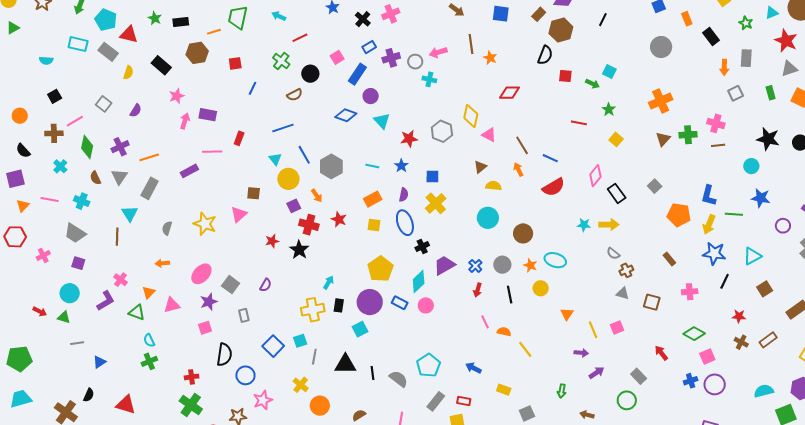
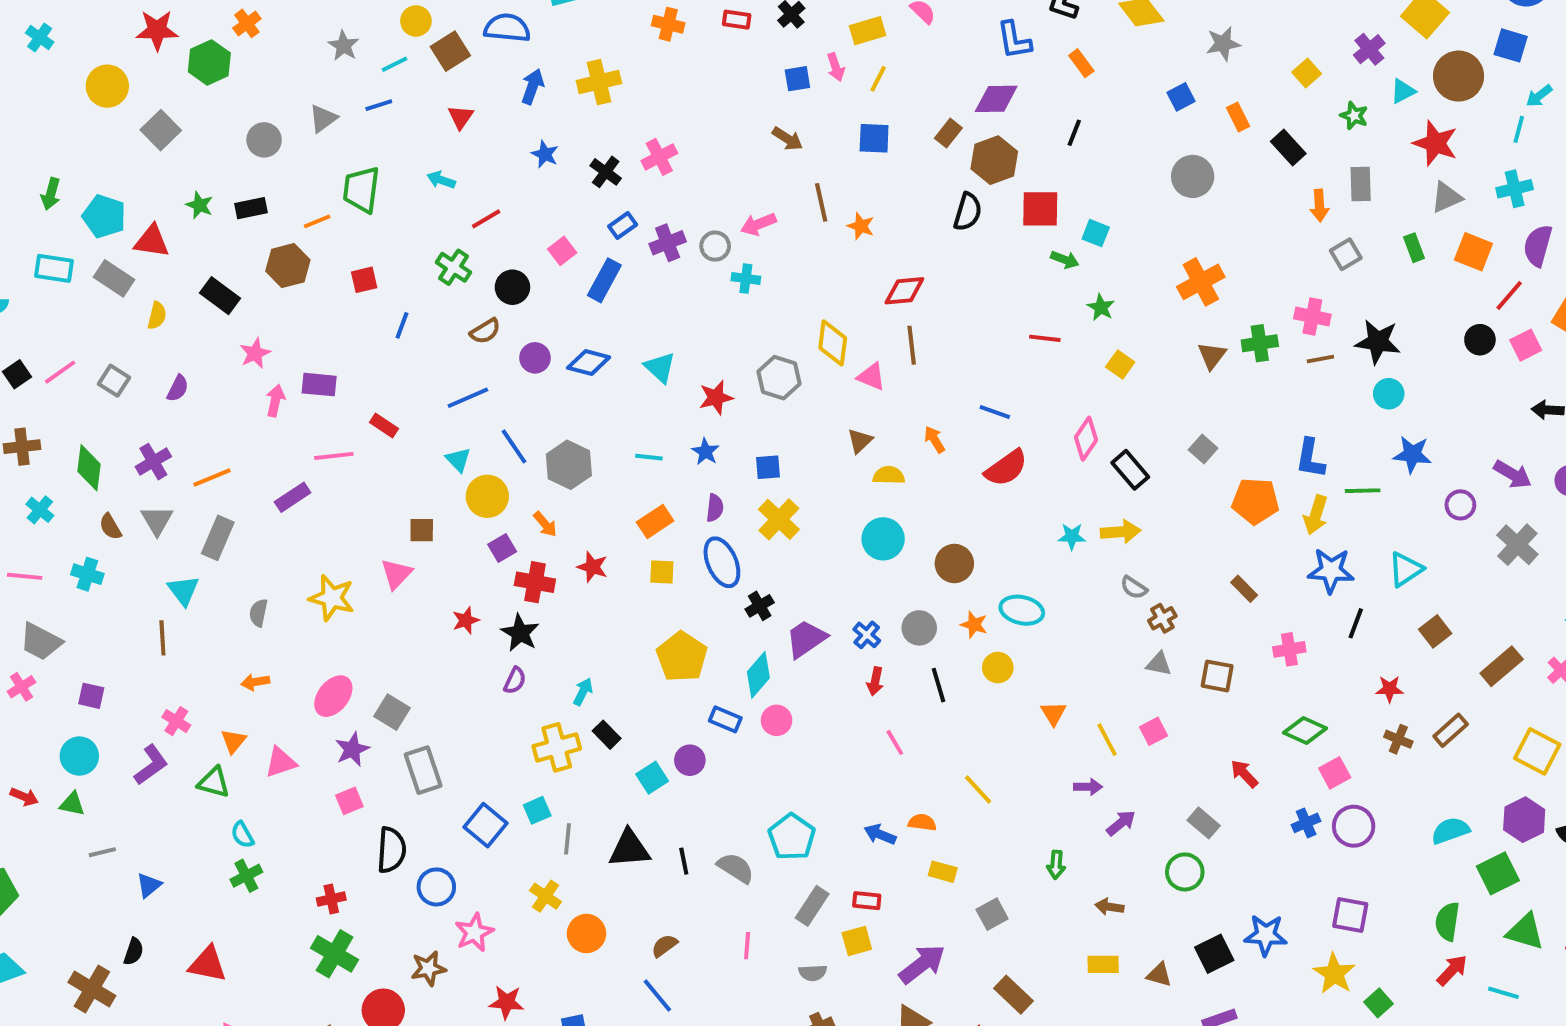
red square: (565, 76) -> (1040, 209), moved, size x1.5
purple circle: (371, 96) -> (535, 358), moved
pink line: (75, 121) -> (60, 372), moved
red rectangle: (239, 138) -> (384, 426), turned -72
black star: (768, 139) -> (1378, 342), moved
brown line: (522, 145) -> (912, 345), moved, turned 30
gray trapezoid: (75, 233) -> (41, 642), moved
purple semicircle: (266, 285) -> (515, 681), moved
purple circle: (370, 302) -> (690, 760), moved, size x0.6
black rectangle: (339, 305) -> (607, 735), turned -48
gray rectangle: (244, 315) -> (423, 770), size x1.6
orange semicircle: (504, 332) -> (922, 822), moved

